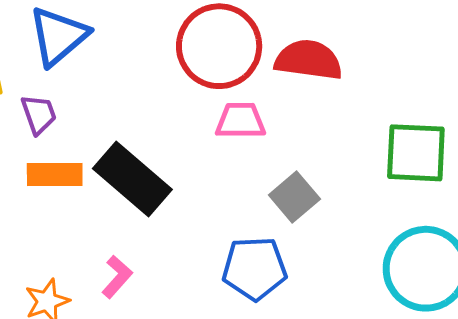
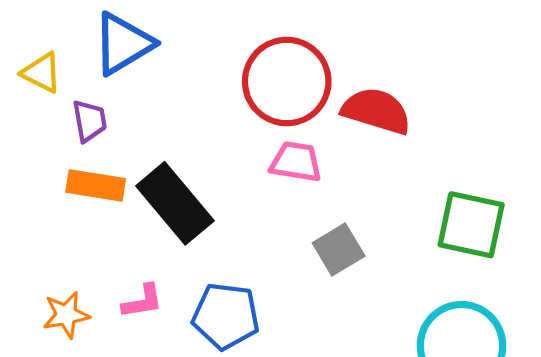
blue pentagon: (254, 268) -> (226, 316), moved
pink L-shape: (117, 277) -> (142, 301), turned 30

